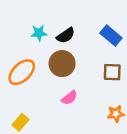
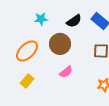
black semicircle: (66, 35) -> (74, 21), moved
yellow rectangle: (20, 122) -> (27, 81), moved

